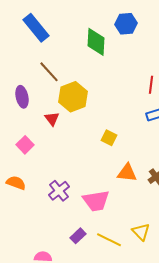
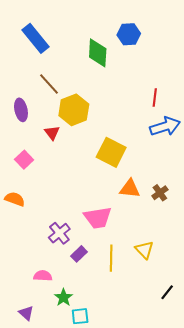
yellow square: (109, 138) -> (111, 152), size x1.8
purple cross: (59, 191) -> (59, 233), moved
yellow line: (109, 240) -> (111, 258), turned 65

